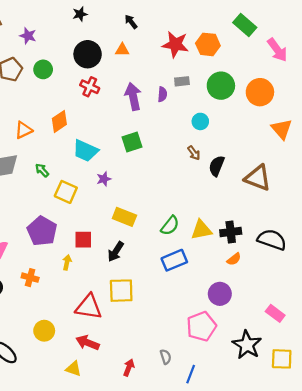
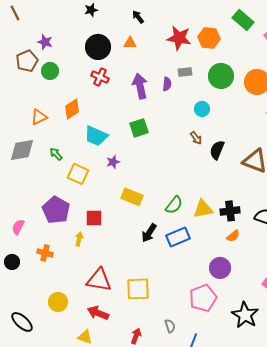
purple star: (28, 36) -> (45, 42), moved
green circle: (43, 69) -> (50, 71), moved
black arrow: (116, 252) -> (149, 233), moved
yellow square: (121, 291) -> (138, 289), moved

